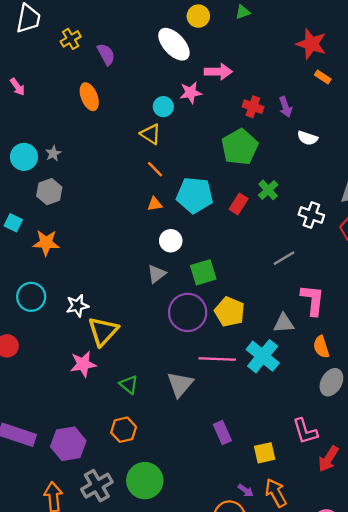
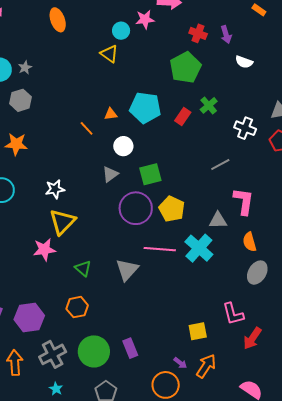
orange line: (155, 169) -> (87, 128), moved
white star: (77, 306) -> (55, 189), moved
purple rectangle: (222, 433) -> (130, 348), moved
orange arrow: (276, 493) -> (206, 366), turned 60

